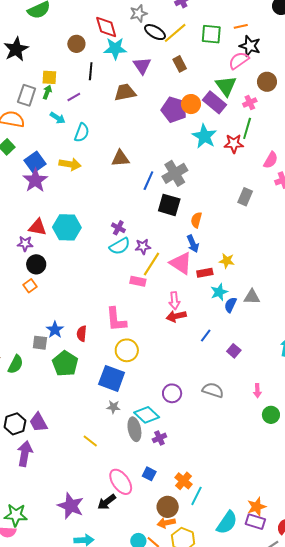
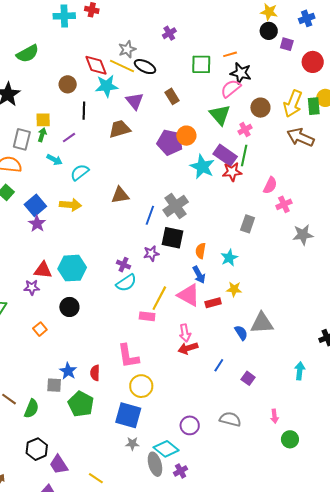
yellow line: (175, 33) -> (122, 66), moved, turned 70
purple rectangle: (214, 102) -> (225, 155), moved
cyan semicircle: (82, 133) -> (80, 172), turned -144
purple star: (35, 180) -> (37, 224), size x0.7
purple star: (143, 247) -> (151, 253), moved
black circle: (36, 264) -> (69, 307), moved
cyan star: (219, 292) -> (229, 258), moved
gray triangle: (252, 297) -> (262, 323), size x1.4
blue semicircle: (230, 305) -> (241, 333), turned 126
black hexagon: (15, 424) -> (37, 449), moved
yellow line: (90, 441) -> (96, 478), moved

